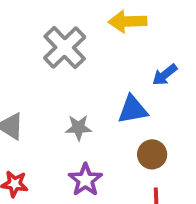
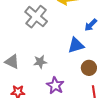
gray star: (79, 128) -> (40, 62), moved

